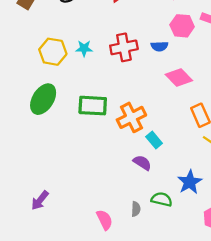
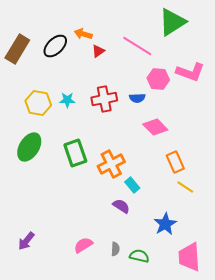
green rectangle: (93, 106) -> (75, 153), turned 68
green semicircle: (162, 199) -> (139, 256), moved
pink semicircle: (105, 220) -> (83, 245), moved, turned -96

